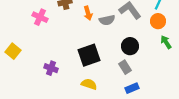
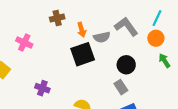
pink cross: (40, 17) -> (24, 42), moved
black square: (89, 55) -> (83, 54), moved

